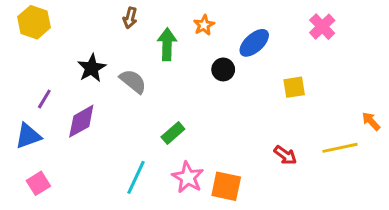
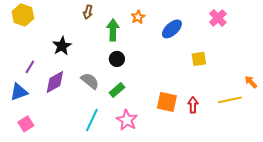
black circle: (223, 69) -> (117, 59), moved
gray semicircle: (133, 81) -> (90, 81), moved
red arrow: (285, 155) -> (193, 105), turned -126
orange square: (226, 186) -> (167, 102), moved

